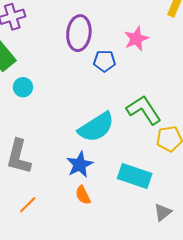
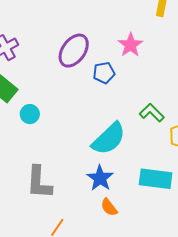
purple ellipse: (79, 33) -> (74, 51), turned 40
green L-shape: (144, 110) -> (152, 113), size x0.7

